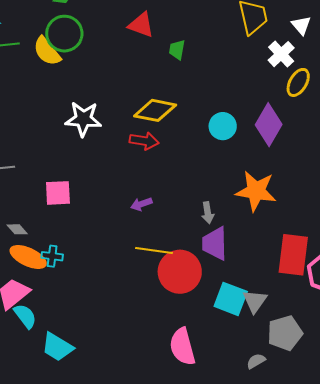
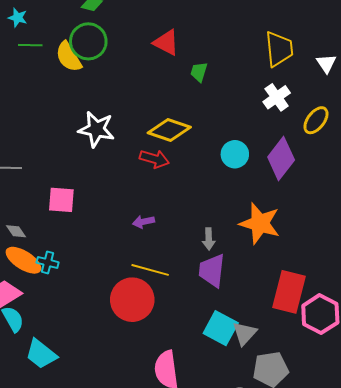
white cross: (281, 54) -> (277, 97), moved
red circle: (180, 272) -> (132, 300), moved

